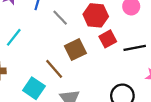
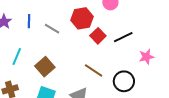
brown square: (75, 50) -> (45, 67), moved
brown line: (54, 69) -> (94, 70), moved

